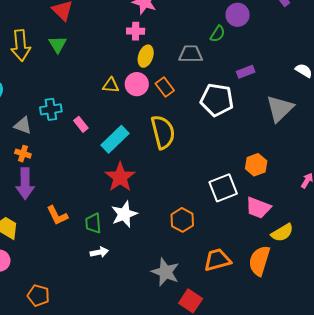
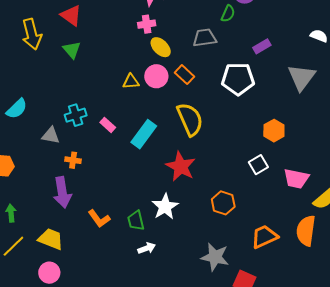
yellow arrow: (21, 46) -> (32, 34), moved
yellow ellipse: (146, 56) -> (161, 47), turned -55
orange cross: (23, 154) -> (73, 160), moved
orange hexagon: (256, 165) -> (274, 131), moved
red star: (120, 177) -> (181, 166), moved
white square: (223, 188) -> (258, 165), size x0.7

